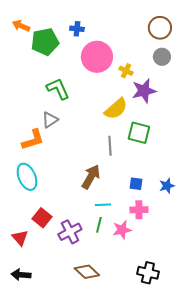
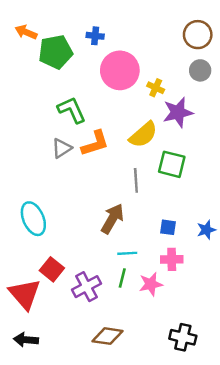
orange L-shape: (33, 140) -> (95, 143), moved
red triangle: (20, 238) -> (25, 294), size x1.6
brown diamond: (87, 272) -> (107, 336), turned -35

